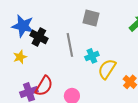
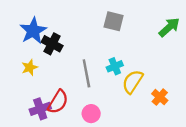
blue star: (23, 26) -> (33, 31), turned 30
gray line: (70, 45) -> (86, 73), moved

